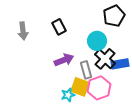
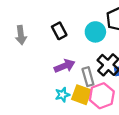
cyan circle: (97, 41) -> (95, 32), moved
cyan star: (68, 95) -> (62, 95), moved

